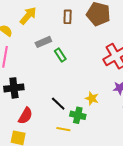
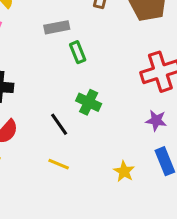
yellow star: (92, 98) -> (124, 171), moved
green cross: (78, 115) -> (89, 102), moved

